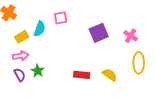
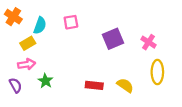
cyan semicircle: (40, 29) -> (40, 25), moved
purple semicircle: (20, 75) -> (16, 85), moved

